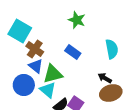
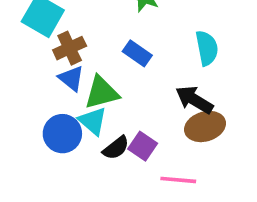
brown cross: (35, 49) -> (70, 48), turned 30
black arrow: (105, 78) -> (194, 100), size x1.5
blue circle: (24, 85) -> (62, 134), moved

